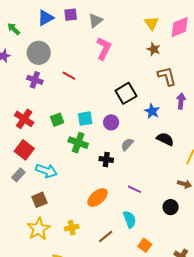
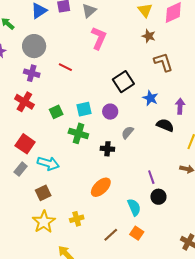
purple arrow: (181, 101) -> (180, 106), moved
red cross: (24, 119) -> (24, 102), moved
purple line: (134, 189) -> (151, 177), moved, turned 48
black circle: (171, 207) -> (158, 197), moved
brown line: (106, 236) -> (111, 235), moved
orange square: (145, 245) -> (137, 233), moved

